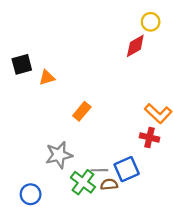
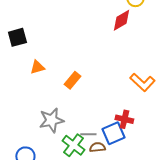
orange triangle: (47, 77) -> (37, 67), moved
red cross: (149, 137) -> (124, 119), moved

